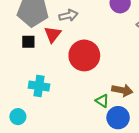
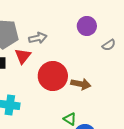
brown arrow: (122, 90) -> (81, 84), moved

